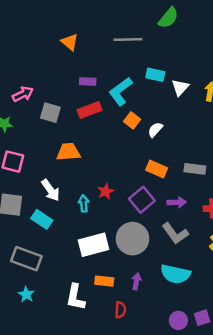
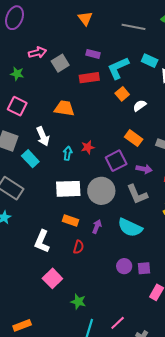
gray square: (50, 113) -> (60, 63), moved, turned 30
white L-shape: (75, 297) -> (42, 241), moved

